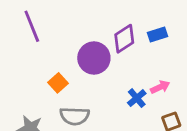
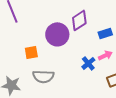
blue rectangle: (157, 35) -> (105, 33), moved
orange square: (58, 83) -> (31, 52), turned 32

